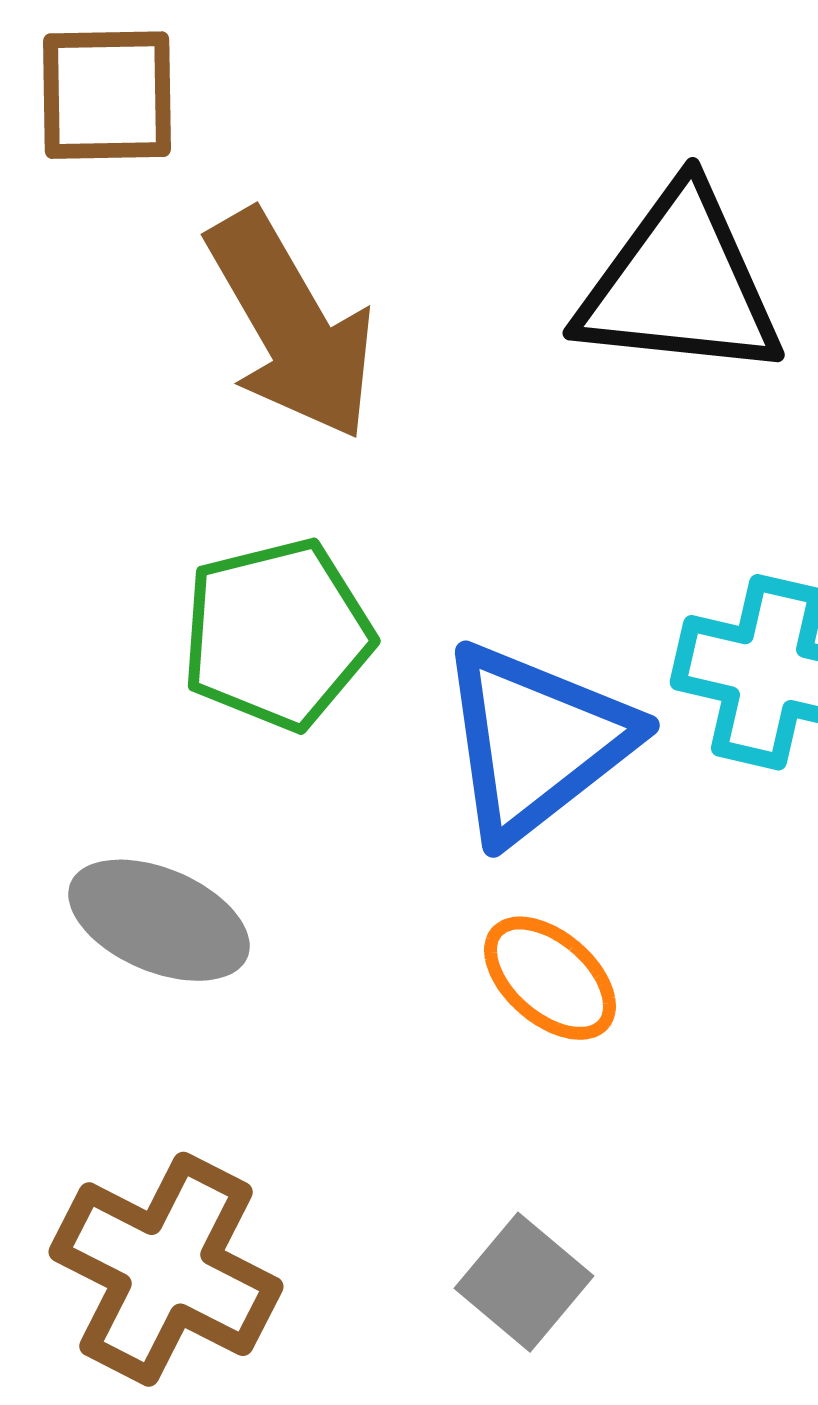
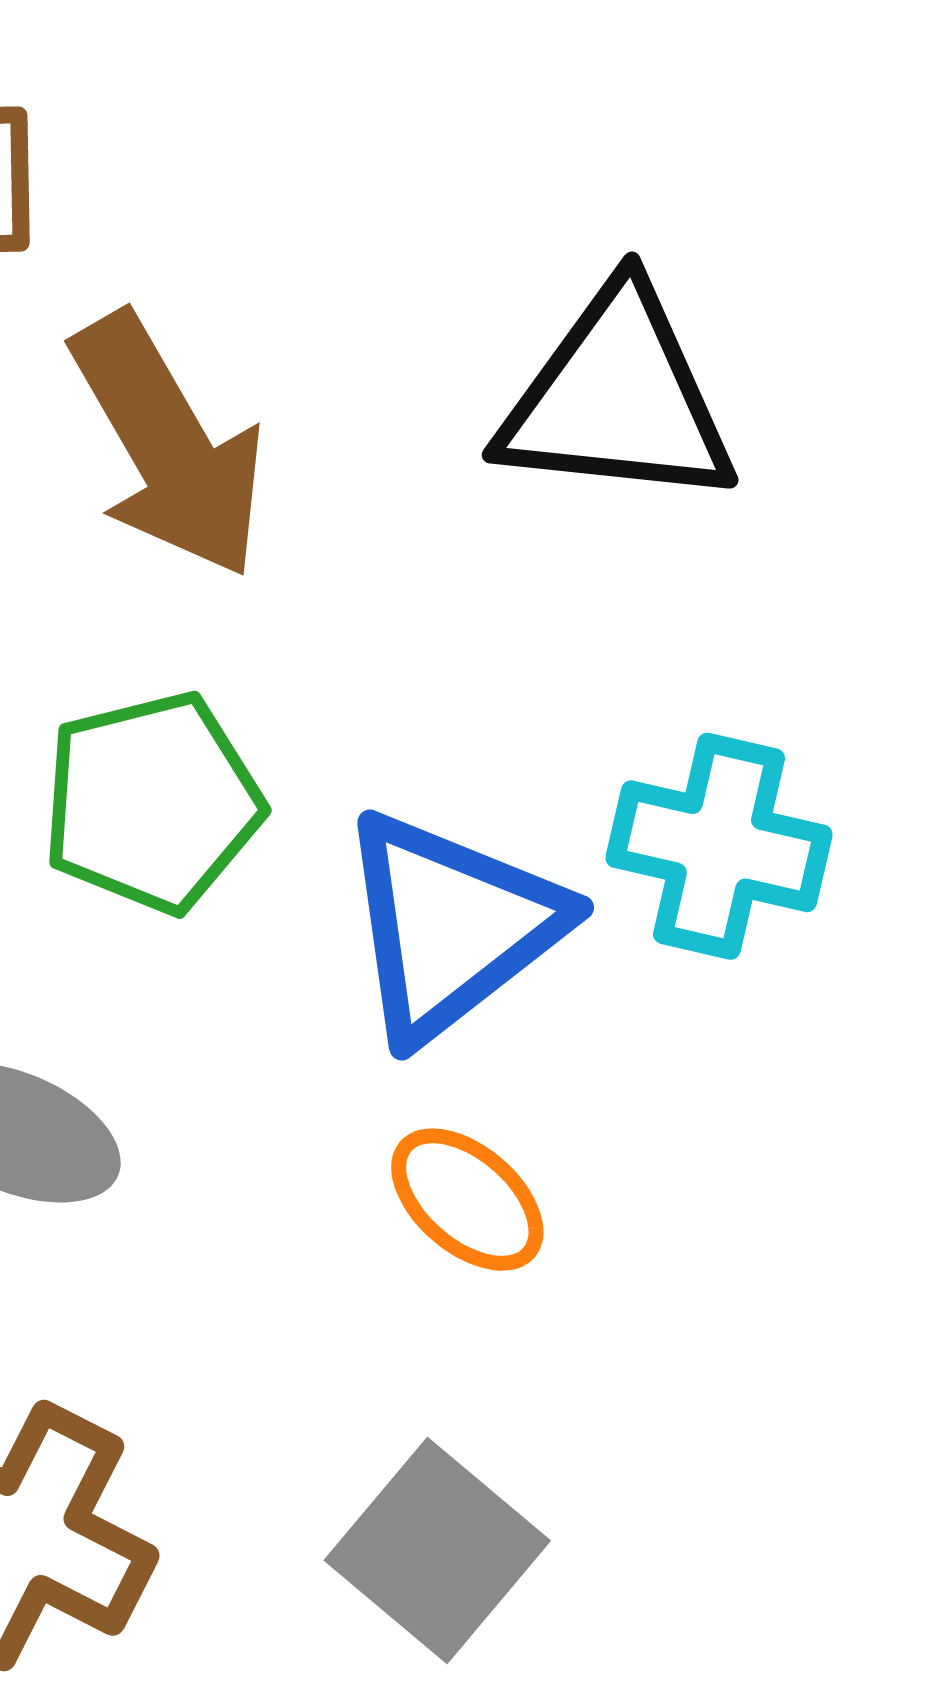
gray square: (524, 1282) -> (437, 1550), size x1.4

